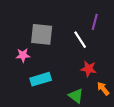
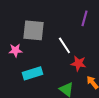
white line: (80, 40) -> (64, 45), moved

